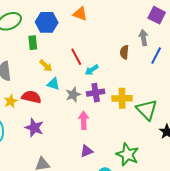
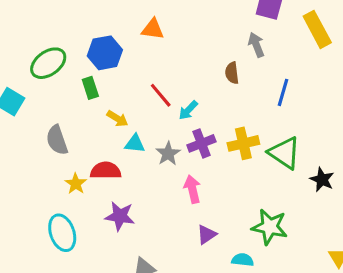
blue line: (156, 56) -> (283, 92), moved

